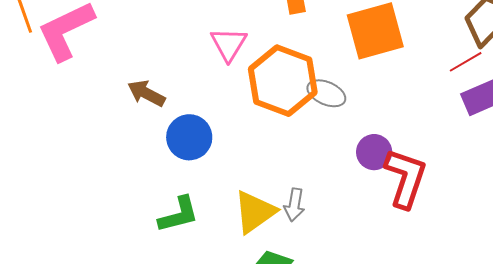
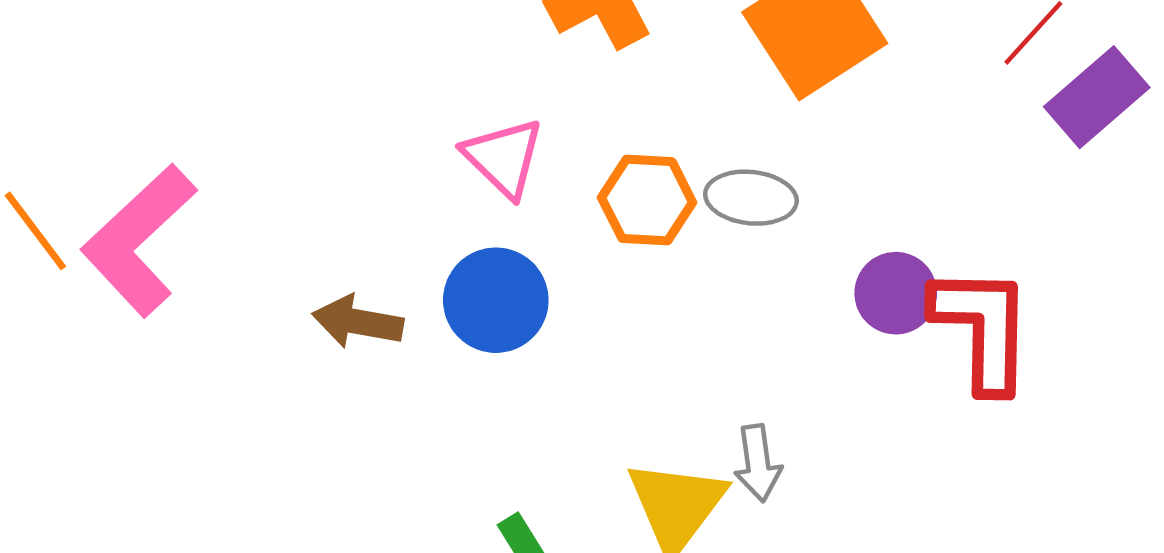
orange hexagon: (283, 81) -> (647, 200), size x0.6
blue circle: (189, 137) -> (496, 300), moved

